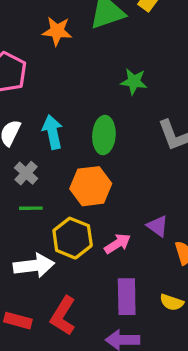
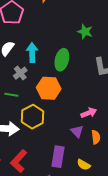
gray cross: (26, 173) -> (20, 73), moved
purple triangle: (158, 226) -> (77, 131), moved
pink arrow: (118, 244) -> (89, 113), moved

